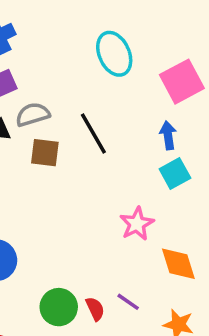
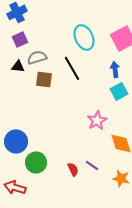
cyan ellipse: (114, 54) -> (84, 37), moved
green circle: (59, 307) -> (36, 162), moved

